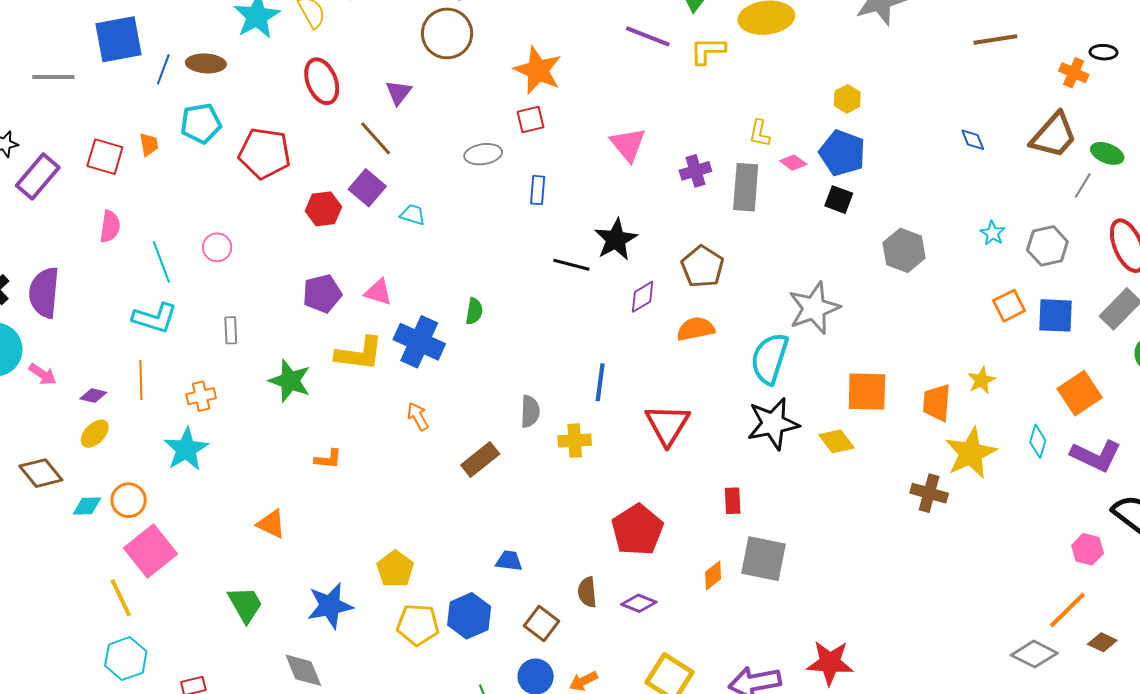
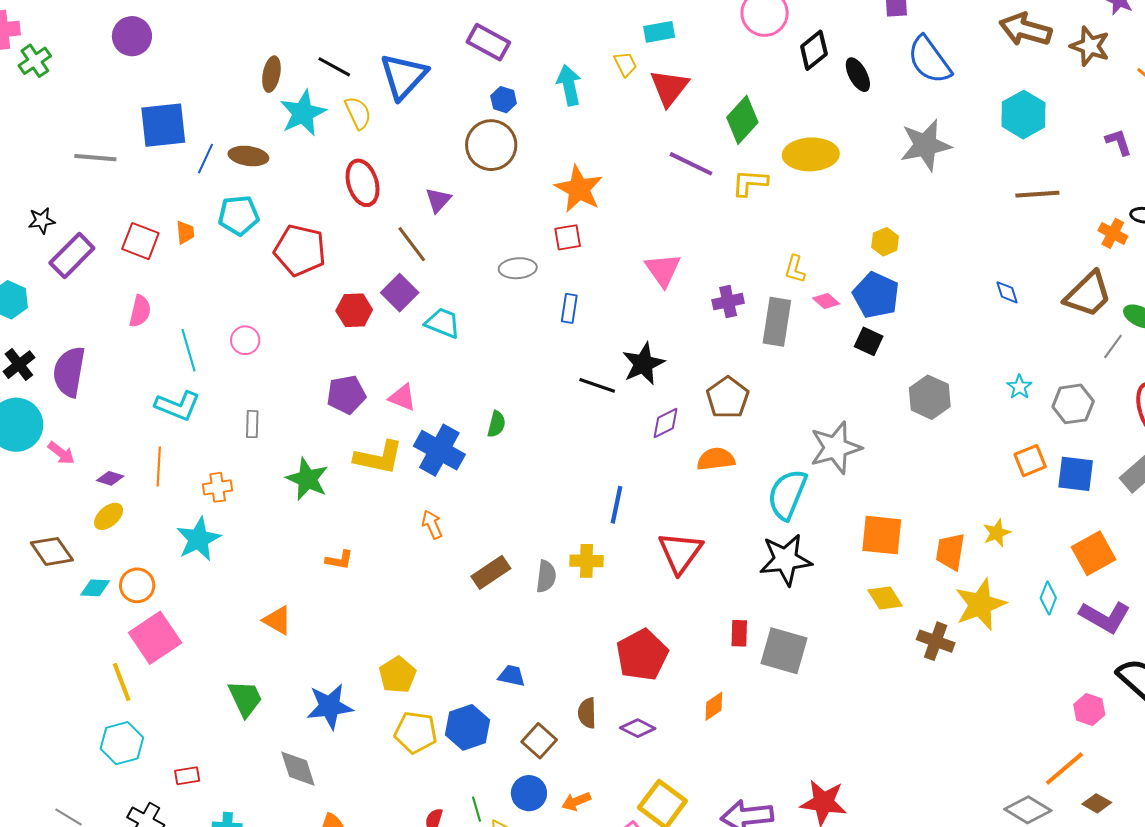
cyan trapezoid: (413, 215) -> (443, 323), size x1.4
gray semicircle: (530, 411) -> (546, 576), moved
yellow diamond: (837, 441) -> (885, 598), moved
gray square: (763, 559) -> (784, 651), moved

